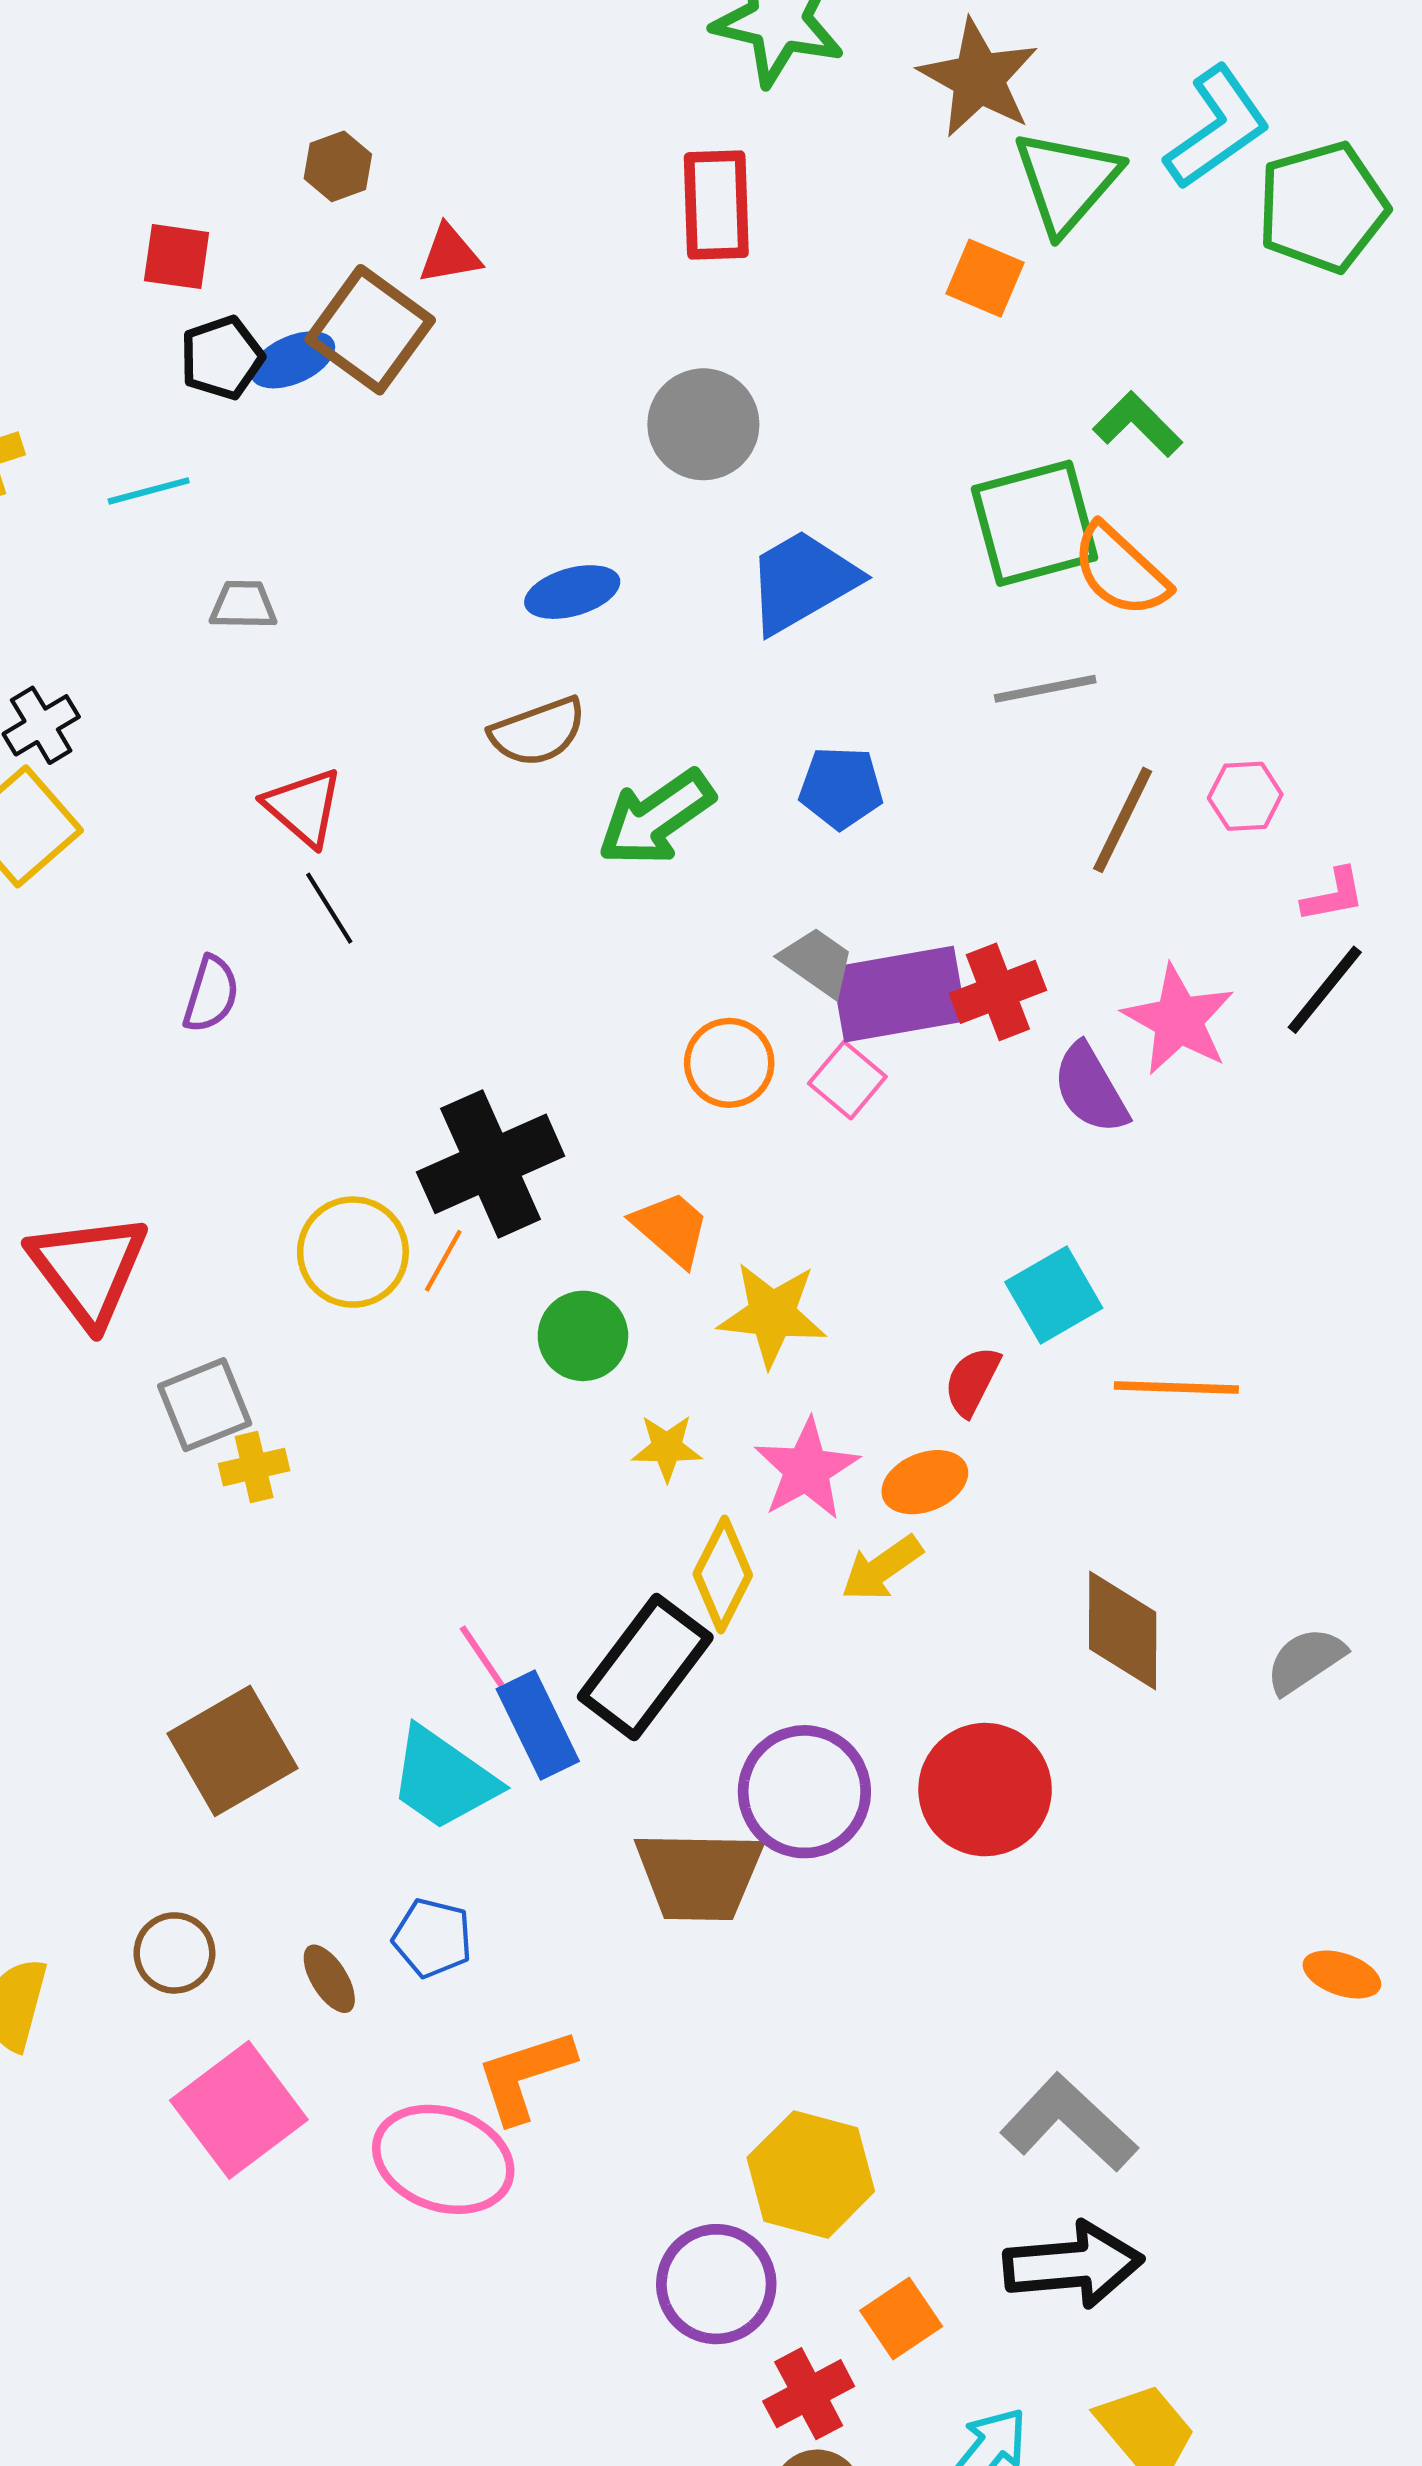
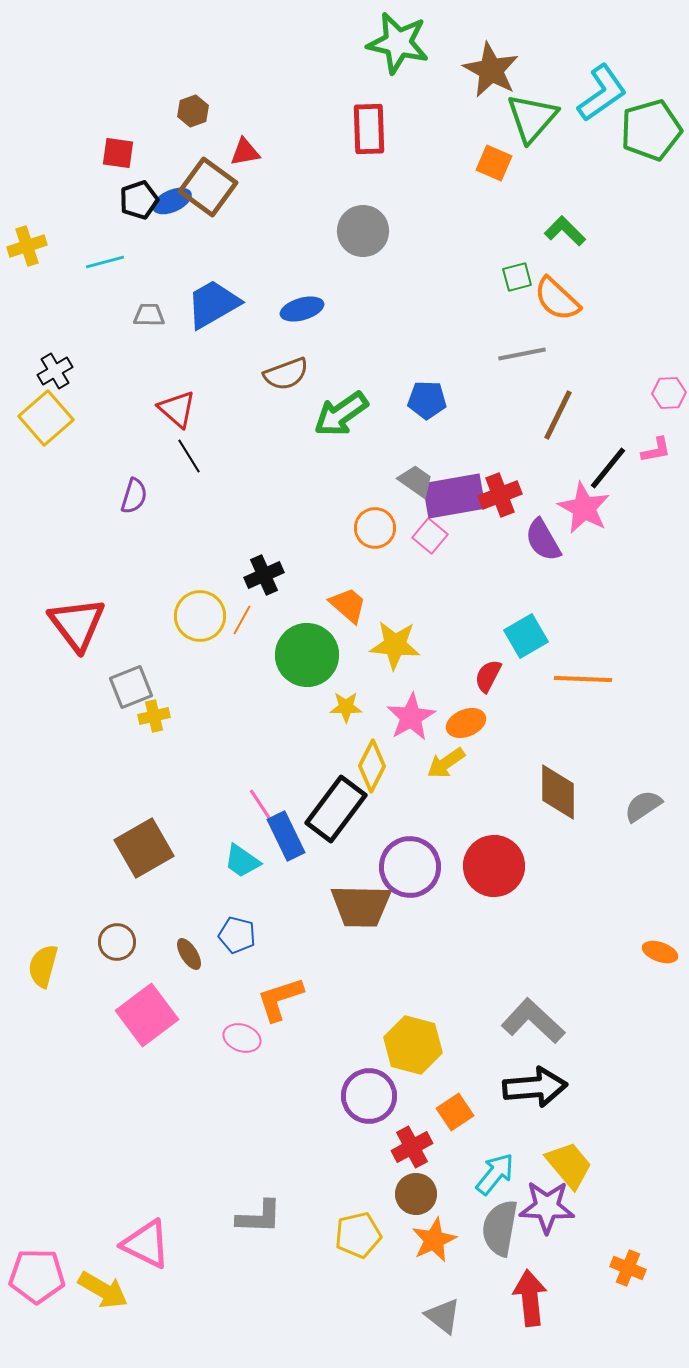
green square: (1034, 523) -> (517, 277), size x0.5
blue trapezoid: (802, 581) -> (213, 304), moved
pink hexagon: (1245, 796) -> (669, 393), moved
black line: (1325, 990) -> (608, 468), moved
black cross: (491, 1164) -> (264, 575), size x0.6
green circle: (583, 1336) -> (307, 655), size x1.5
cyan trapezoid: (443, 1779) -> (242, 861), size x0.7
pink ellipse: (443, 2159) -> (242, 1038), size x0.6

